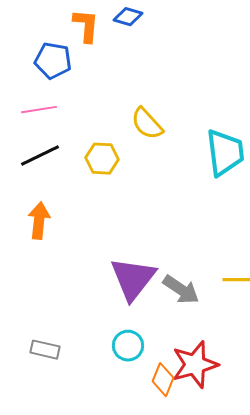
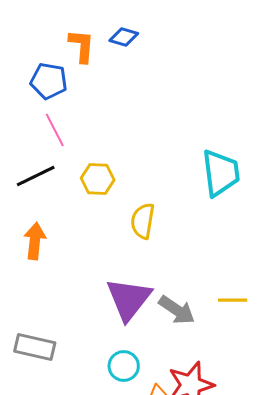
pink line: (39, 110) -> (55, 130), moved, turned 72
yellow semicircle: (147, 124) -> (143, 221), moved, turned 51
gray rectangle: (45, 350) -> (35, 347), moved, size x1.4

